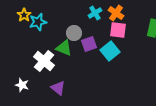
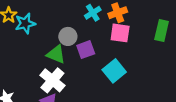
orange cross: (116, 13) -> (118, 13), turned 35
cyan square: (110, 51) -> (114, 71), moved
white cross: (44, 61) -> (52, 80), moved

